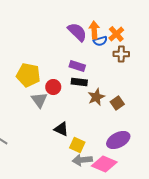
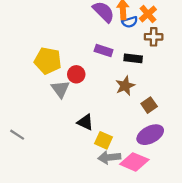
black rectangle: (79, 82) -> (133, 58), moved
brown square: (117, 103) -> (149, 105), moved

